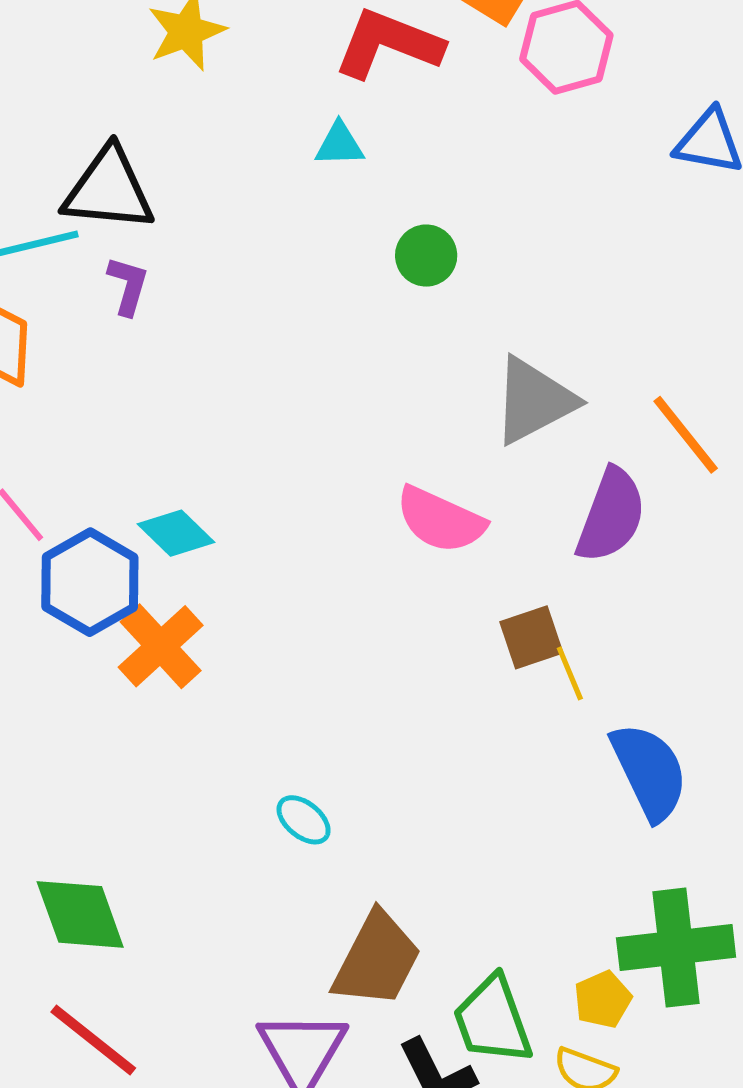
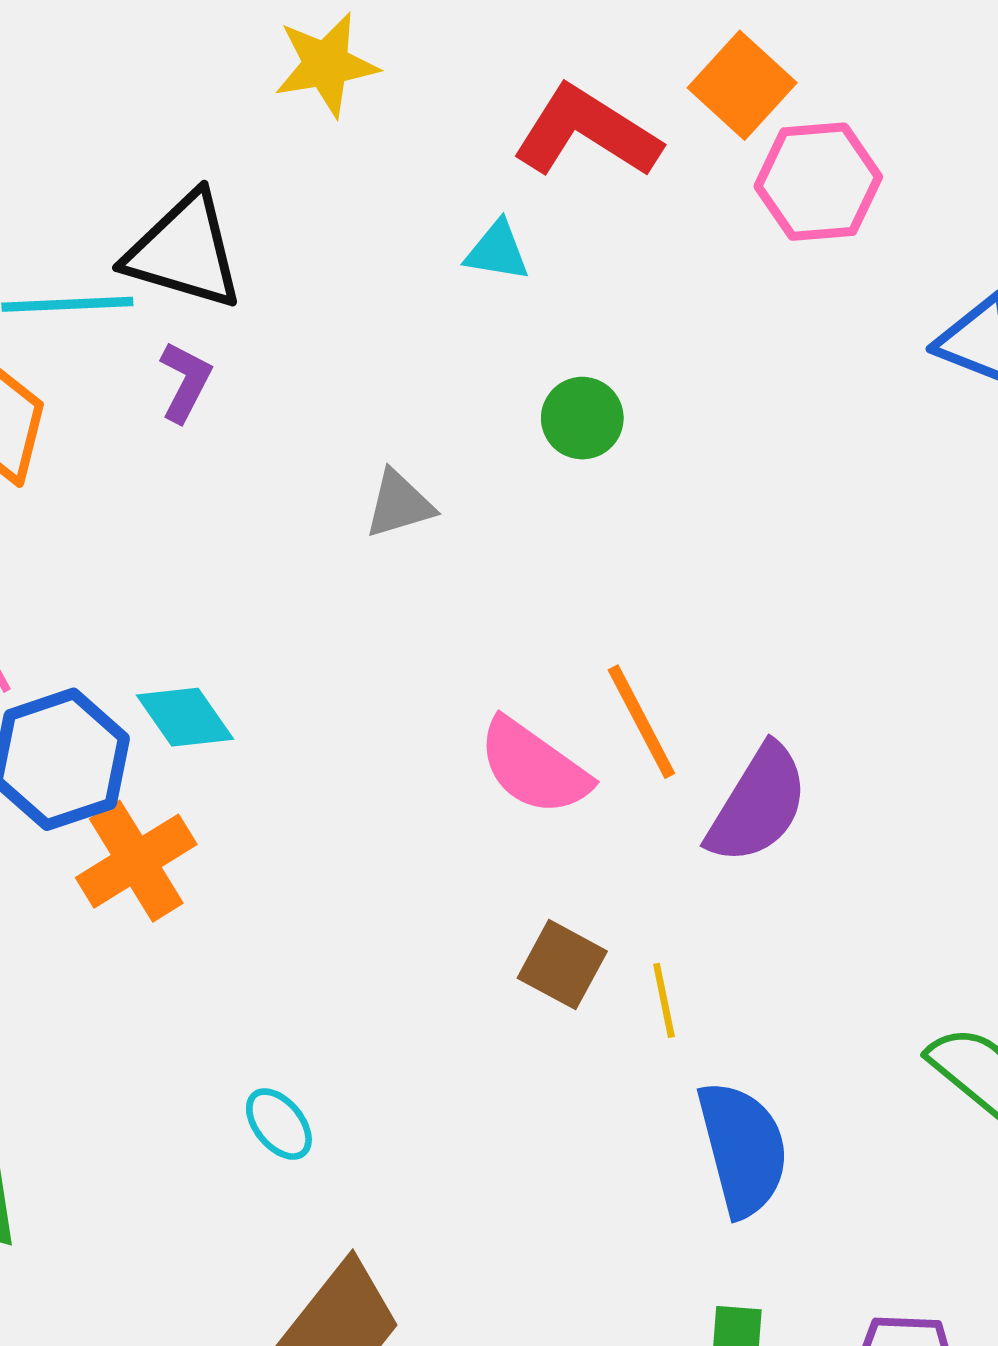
gray triangle: (534, 401) -> (399, 504), moved, size x0.6
orange line: (686, 435) -> (641, 722), moved
brown square: (531, 637) -> (562, 965), moved, turned 36

